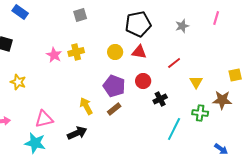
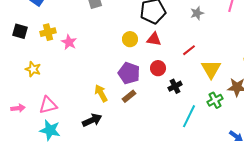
yellow cross: (76, 52) -> (48, 32), moved
yellow triangle: (196, 82) -> (211, 69), size x1.5
green cross: (200, 113) -> (215, 100), turned -35
pink triangle: (44, 119) -> (48, 105), moved

